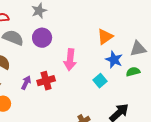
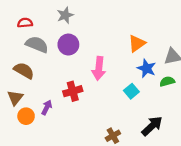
purple arrow: (26, 83) -> (47, 107), moved

